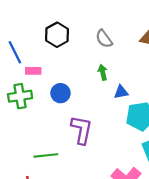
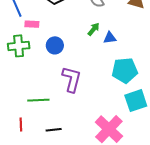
green arrow: (103, 72) -> (94, 29), turned 48
blue triangle: (121, 92) -> (110, 38), moved

